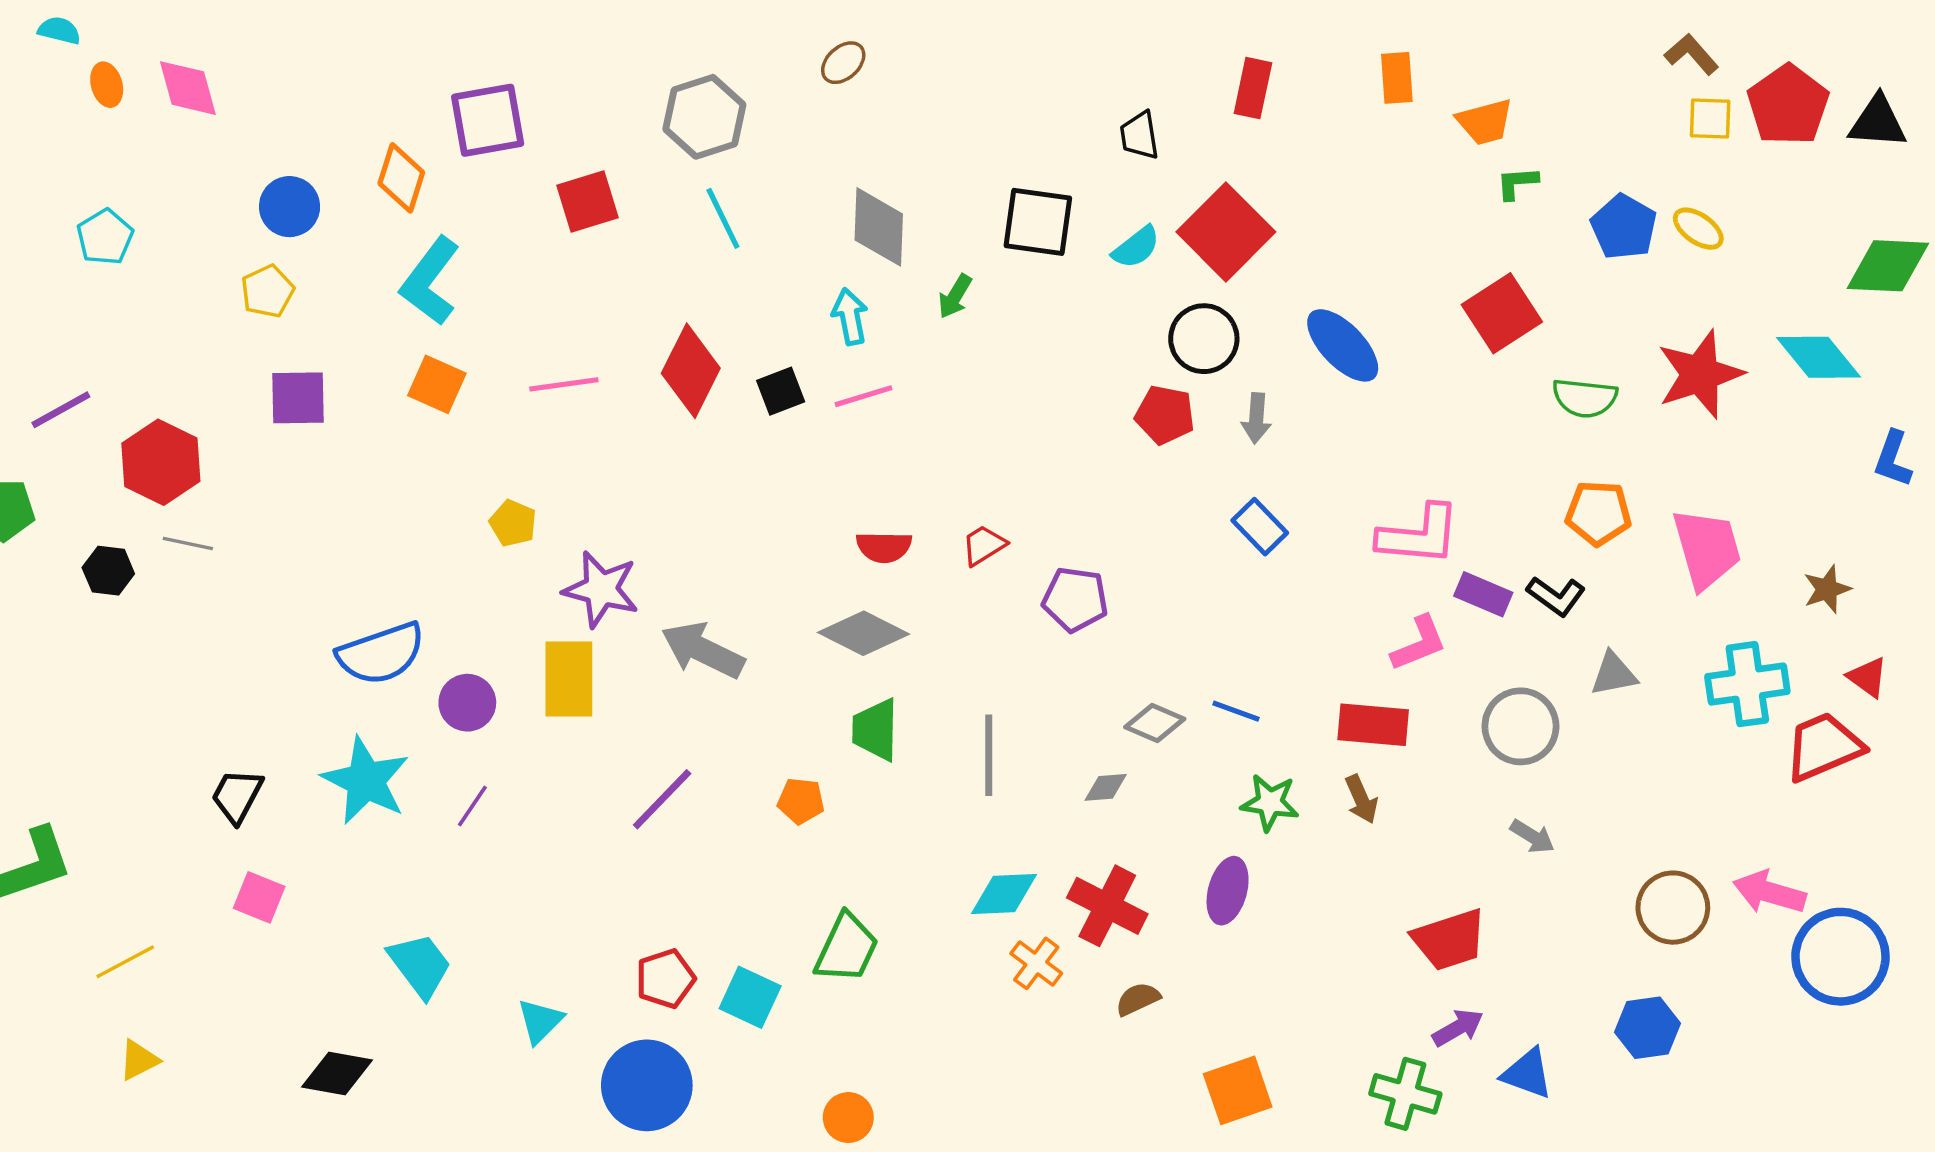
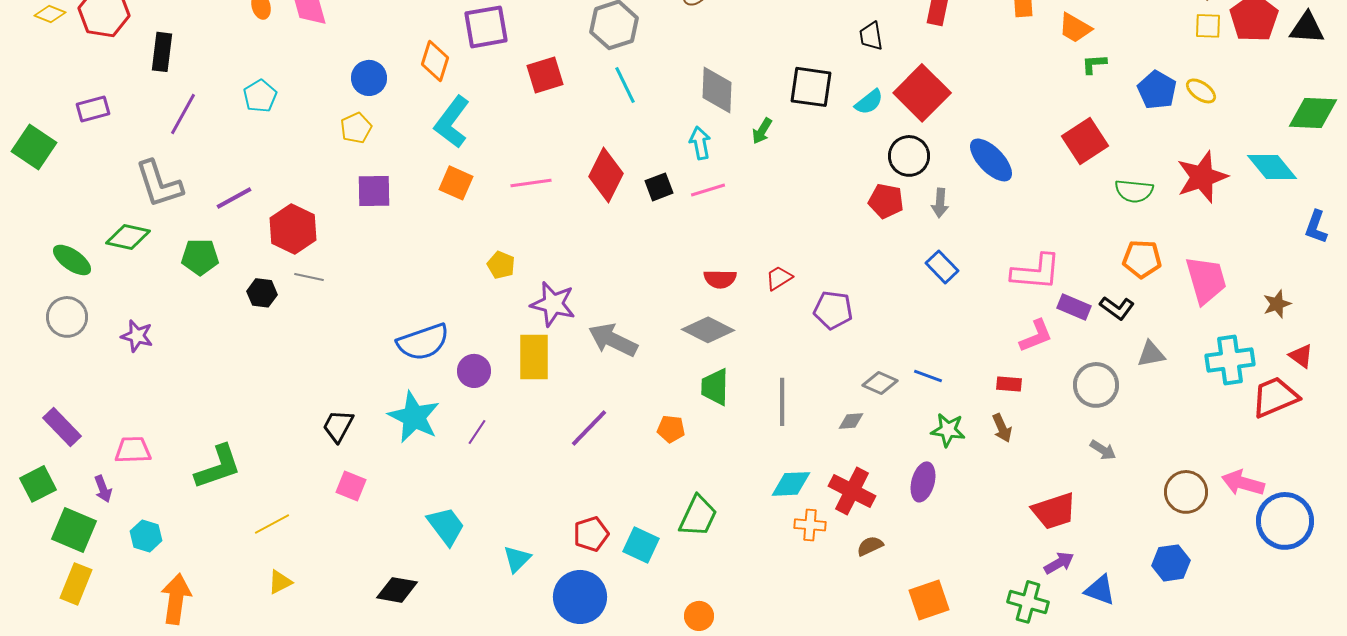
orange trapezoid: (1485, 122) -> (1075, 28), turned 45
red rectangle: (1373, 725) -> (1009, 384), size x0.6
orange cross: (1036, 963) -> (810, 525), turned -32

